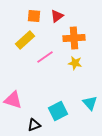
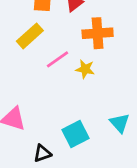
yellow star: (75, 63) -> (85, 69), moved

